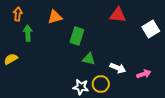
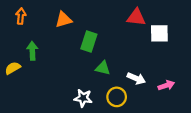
white square: (151, 29) -> (159, 33), moved, turned 30
green arrow: (28, 33) -> (32, 51), moved
white star: (81, 87) -> (83, 98), moved

